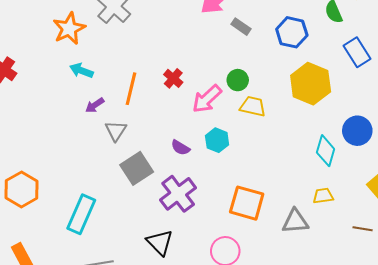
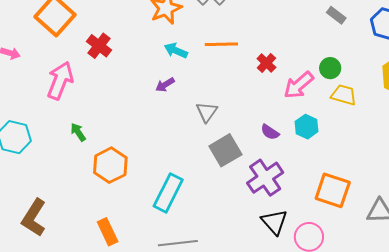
orange line: (131, 89) -> (221, 44), moved, turned 72
purple arrow: (95, 105) -> (165, 85), moved
black triangle: (160, 242) -> (274, 222), moved

